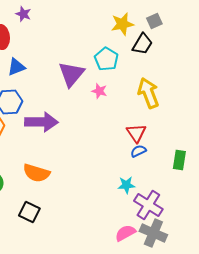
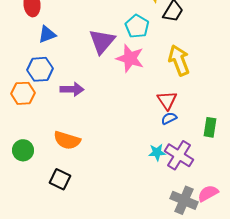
pink star: (99, 91) -> (130, 58), size x1.8
purple arrow: (41, 122) -> (72, 89), size x0.7
purple cross: (148, 205) -> (179, 155), moved
pink semicircle: (125, 233) -> (208, 193), moved

